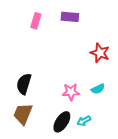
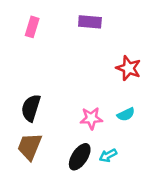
pink rectangle: (36, 21) -> (32, 27), moved

